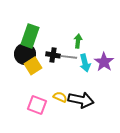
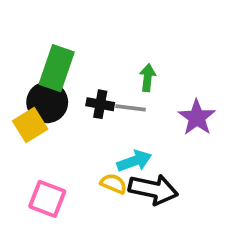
cyan arrow: (85, 63) -> (134, 161), moved, turned -96
yellow square: (33, 66) -> (30, 125), moved
pink square: (37, 105) -> (47, 199), moved

